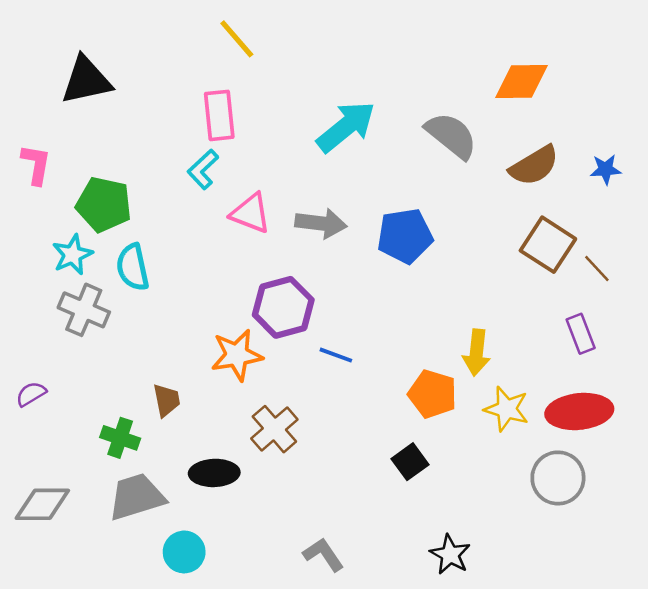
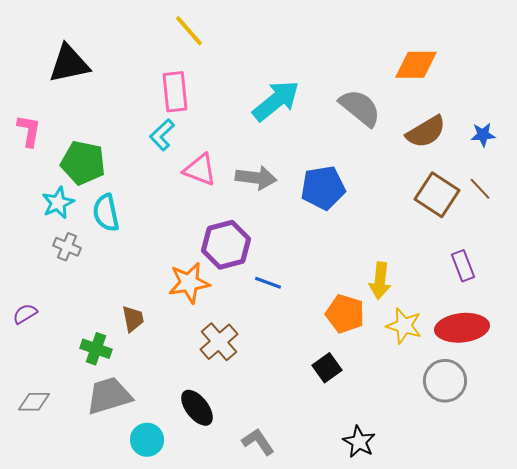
brown line: (597, 268) -> (480, 189), moved
gray cross: (84, 310) -> (67, 247), size x0.7
black ellipse: (214, 473) -> (197, 408), moved, turned 54
gray diamond: (42, 504) -> (34, 402), size x0.7

